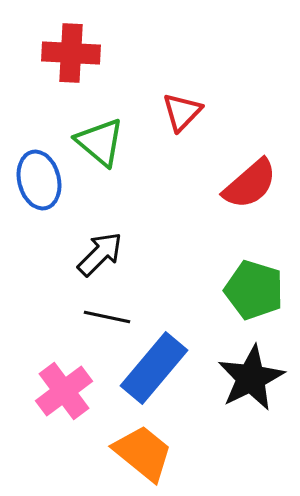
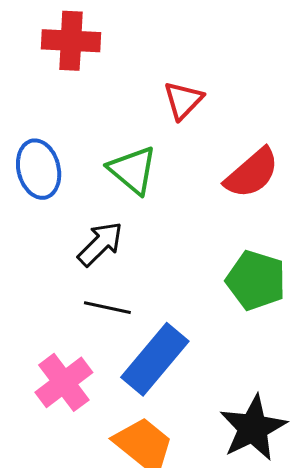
green triangle: (100, 142) -> (133, 170), moved
black star: (251, 378) -> (253, 428), moved

